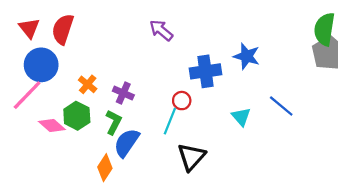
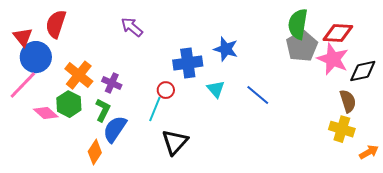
red triangle: (29, 28) -> (23, 37), moved
purple arrow: (161, 30) -> (132, 27), moved
orange cross: (88, 84) -> (79, 75), size x1.6
cyan triangle: (241, 117) -> (216, 89), moved

